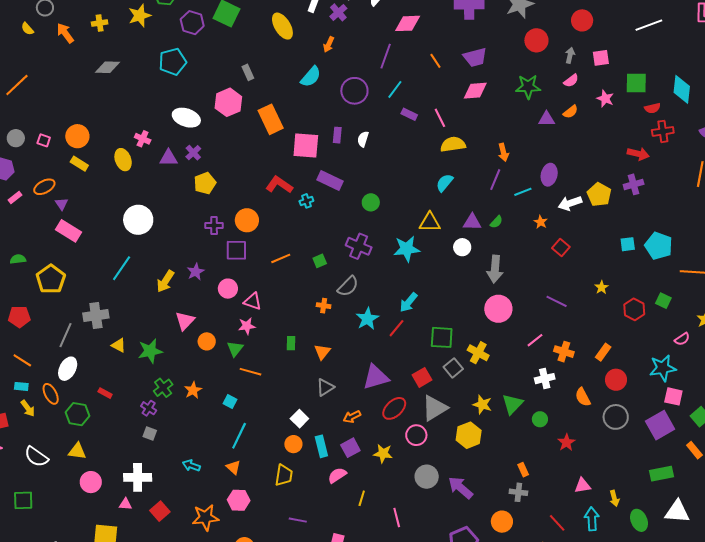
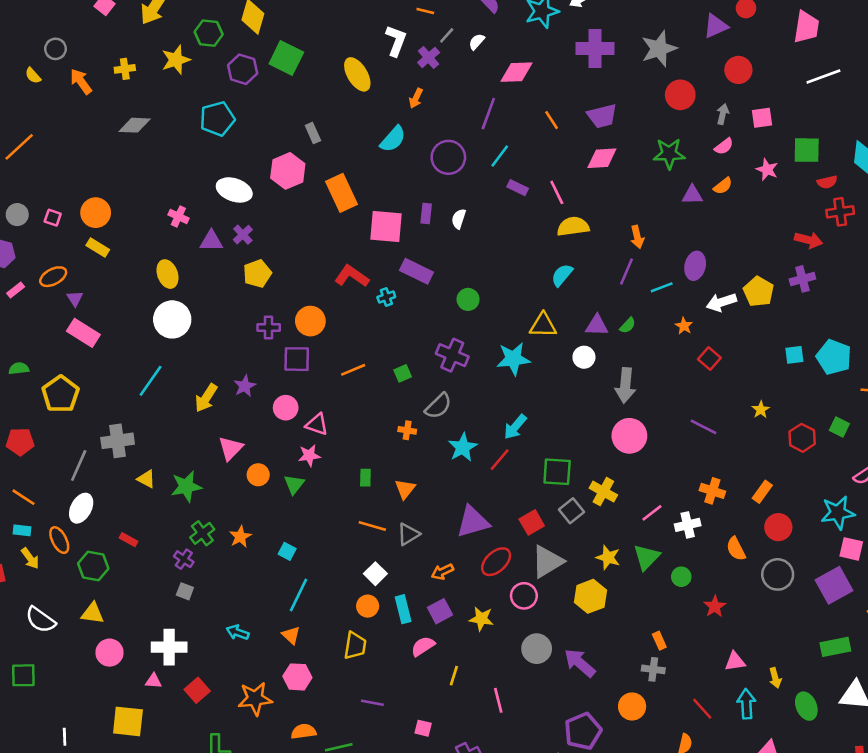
yellow ellipse: (123, 160) -> (168, 274), moved
pink line: (535, 340) -> (652, 513), moved
orange line: (251, 372) -> (372, 526), moved

